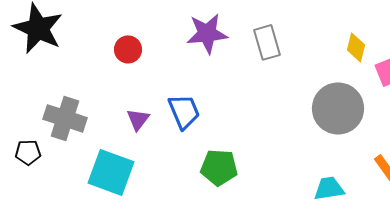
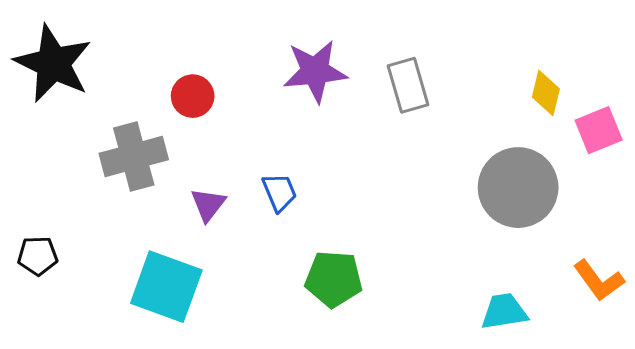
blue trapezoid: (184, 111) -> (279, 192), size x0.7
gray cross: (65, 118) -> (134, 157), moved, turned -33

